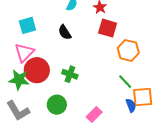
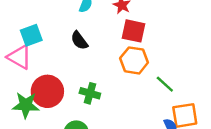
orange hexagon: (128, 50) -> (134, 60), moved
pink triangle: (24, 53) -> (19, 57), moved, turned -40
green line: (125, 82) -> (165, 84), moved

